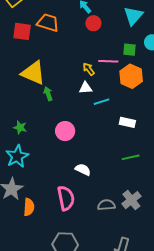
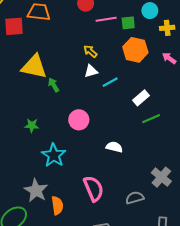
pink line: (108, 61) -> (106, 19), moved
white rectangle: (127, 122) -> (141, 98), turned -42
cyan star: (17, 156) -> (54, 155), moved
green line: (131, 157) -> (151, 119), moved
white semicircle: (83, 170) -> (114, 147), moved
gray semicircle: (106, 205) -> (135, 198), moved

